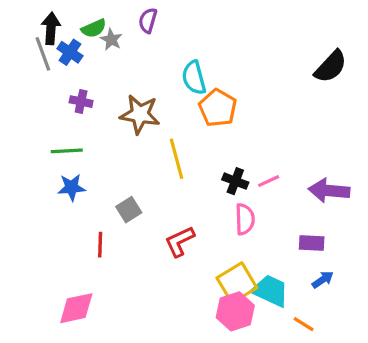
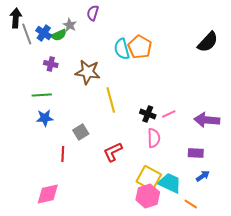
black arrow: (51, 28) -> (16, 18), moved
green semicircle: (94, 28) -> (59, 35), moved
orange pentagon: (218, 108) -> (140, 47), moved
yellow square: (237, 283) -> (149, 178), turned -30

